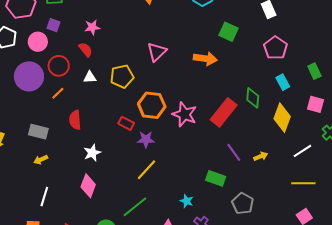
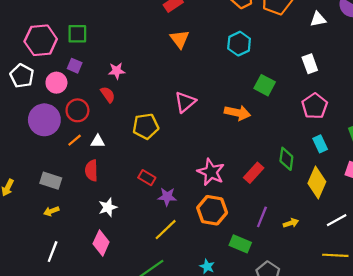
white triangle: (90, 77) -> (98, 141), moved
orange hexagon: (152, 105) -> (212, 210), moved
red rectangle: (224, 112) -> (254, 173), size x0.7
purple line: (234, 152) -> (262, 217), turned 54

